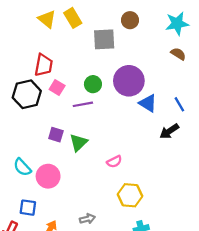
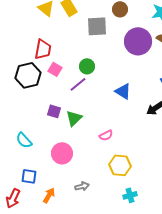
purple circle: (129, 81) -> (138, 41), moved
blue triangle: (148, 103) -> (123, 91), moved
purple line: (83, 104) -> (78, 84), turned -30
pink circle: (48, 176) -> (62, 153), moved

